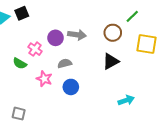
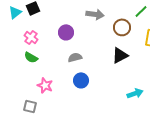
gray arrow: (77, 35) -> (95, 14), moved
pink cross: (35, 49) -> (31, 37), moved
pink star: (44, 79) -> (45, 85), moved

